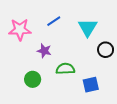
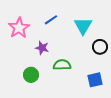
pink star: (20, 30) -> (19, 28), turned -30
blue square: (91, 85) -> (95, 80), moved

